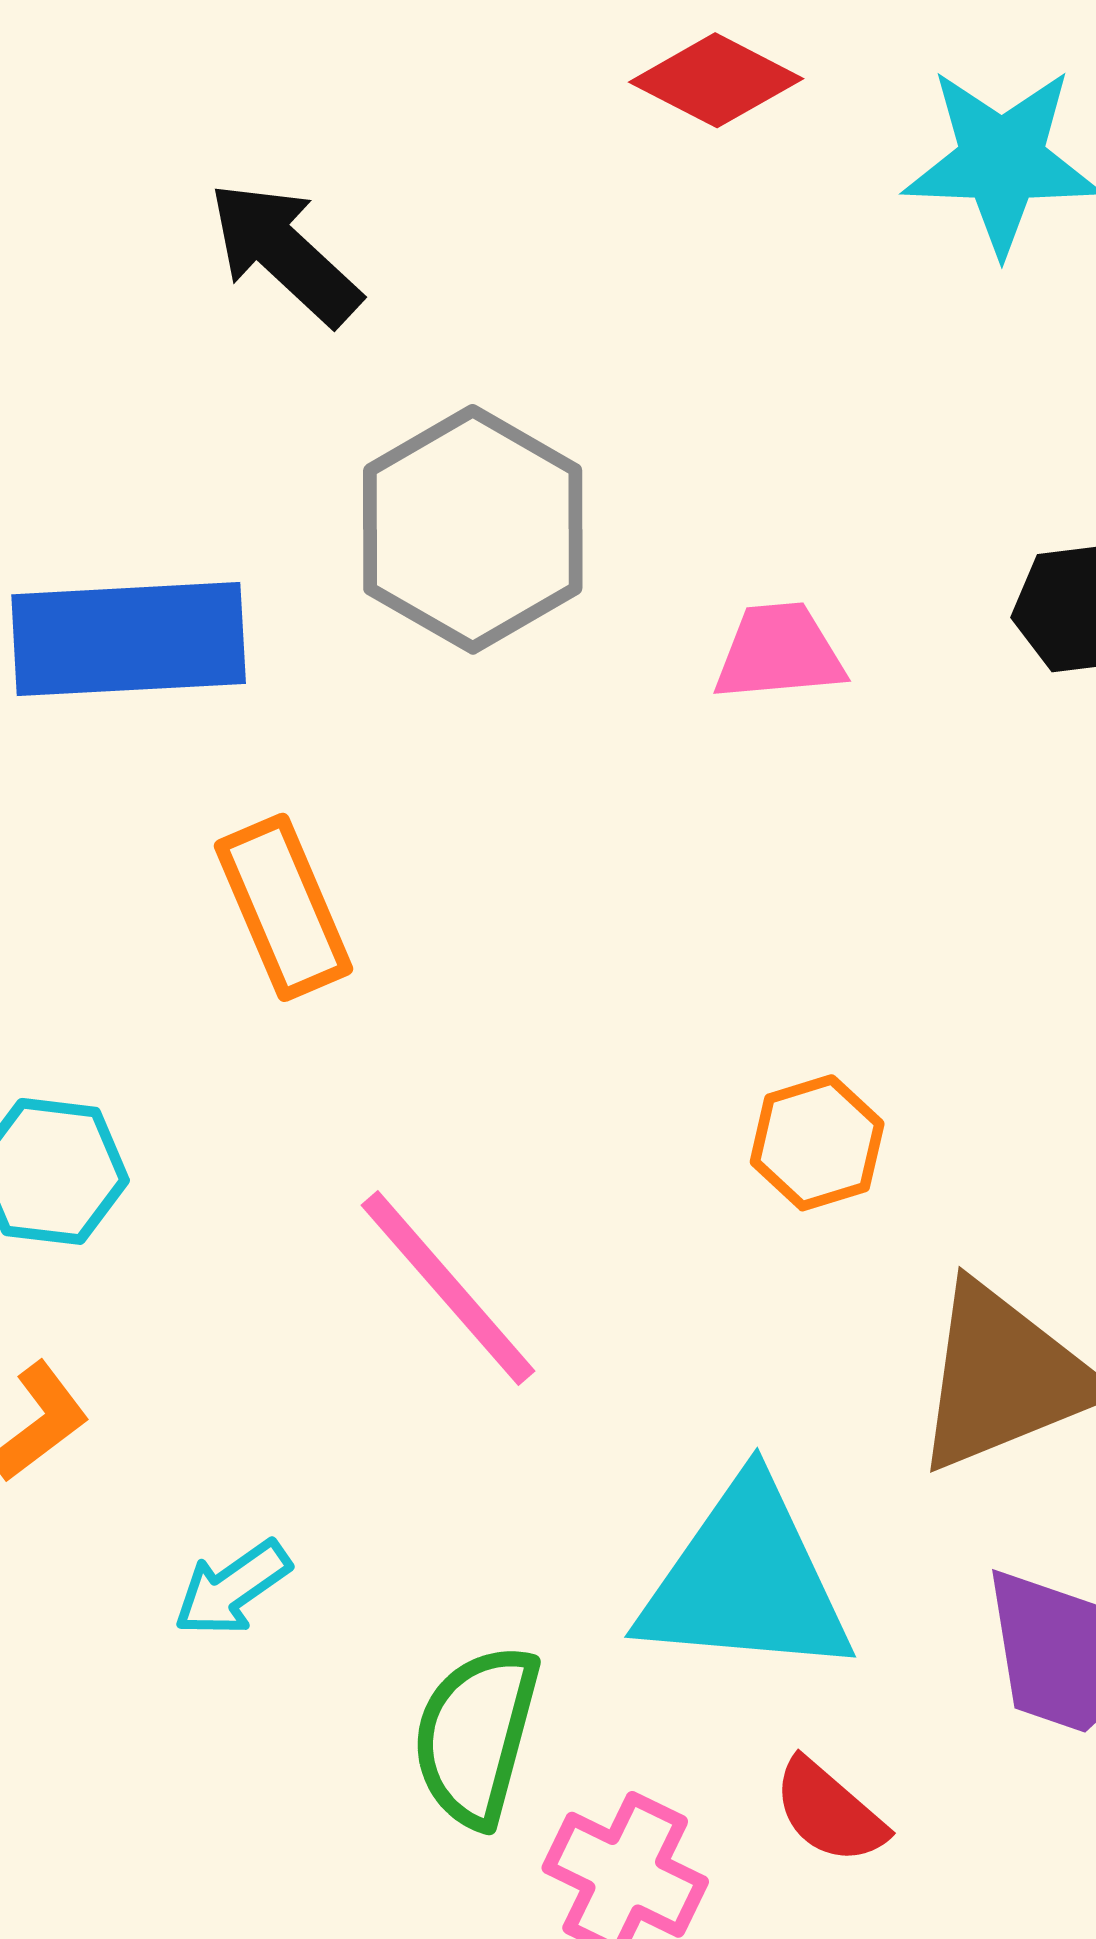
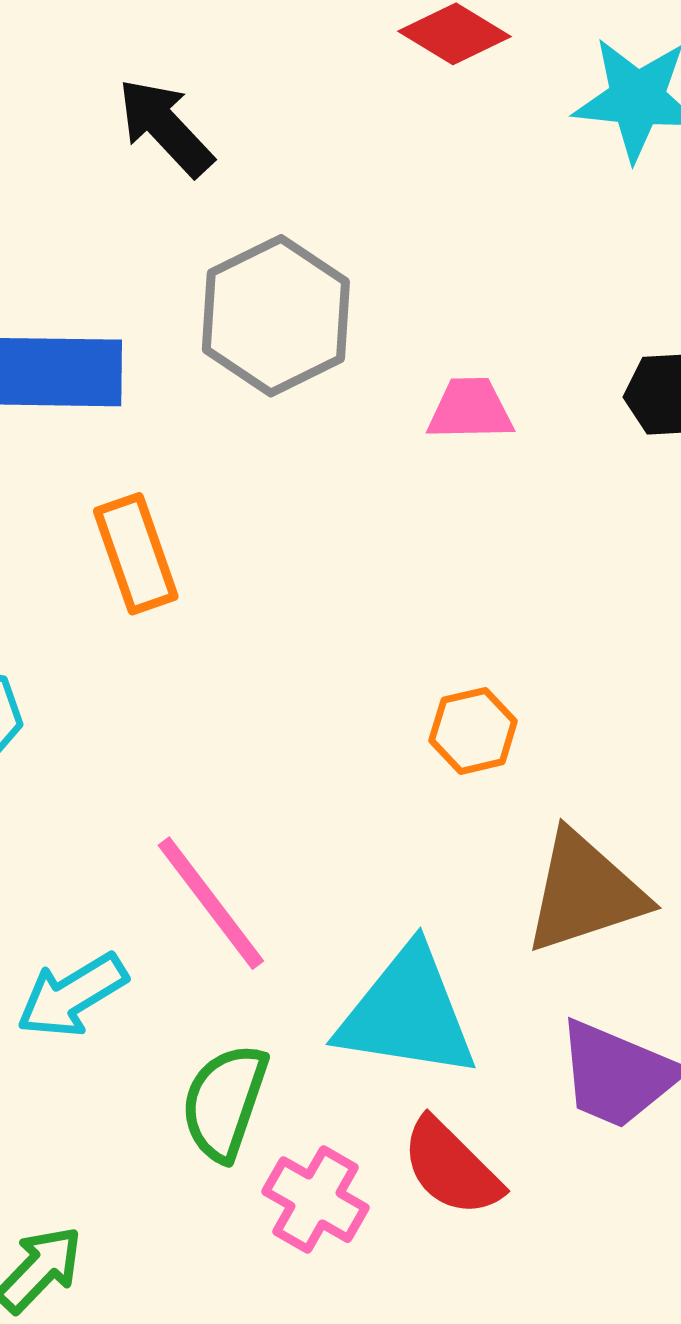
pink line: (448, 1288) -> (211, 903), moved
cyan arrow: (232, 1588) -> (72, 995), size x1.4
red semicircle: (829, 1812) -> (451, 1167), size x1.4

